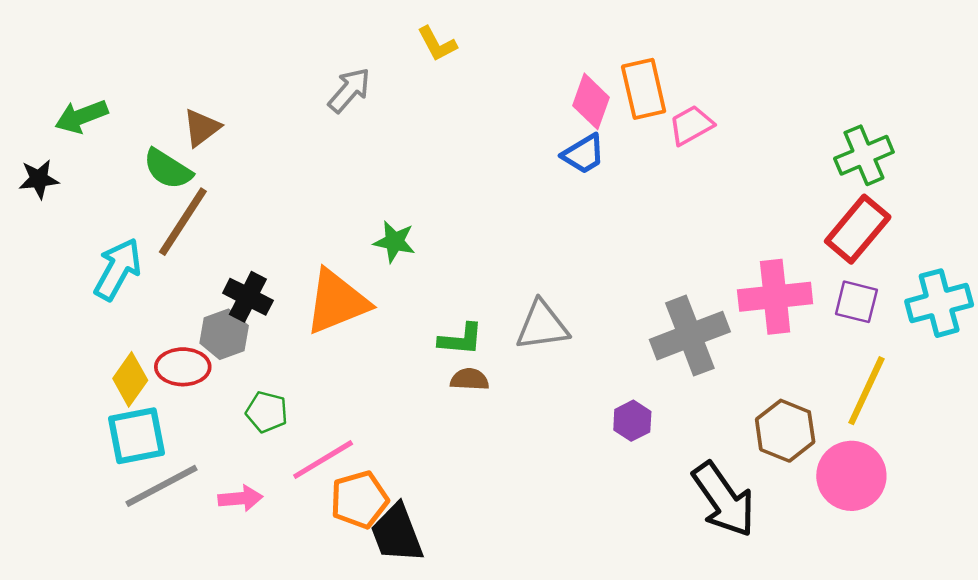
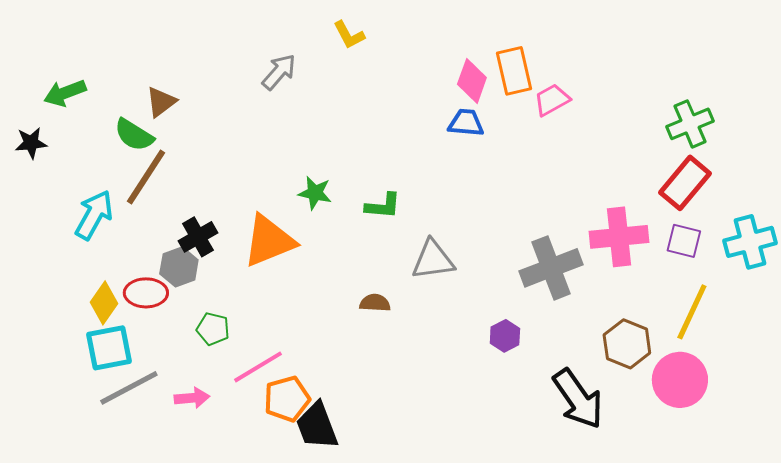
blue trapezoid: (583, 154) -> (466, 123), turned -144
black cross: (248, 297) -> (198, 237), turned 33
green L-shape: (461, 339) -> (383, 206), moved

